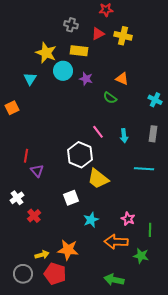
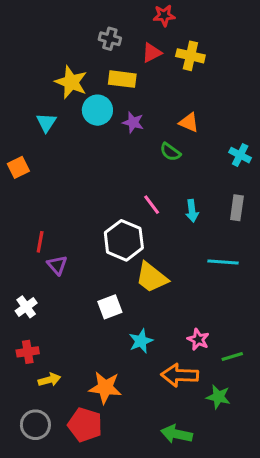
red cross: (34, 216) -> (28, 352), moved, turned 32
green line: (150, 230) -> (232, 357), turned 72
yellow arrow: (42, 255) -> (49, 380), moved

